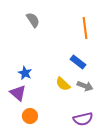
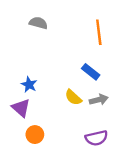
gray semicircle: (33, 20) -> (38, 23), turned -42
gray arrow: (85, 86) -> (99, 100), turned -35

